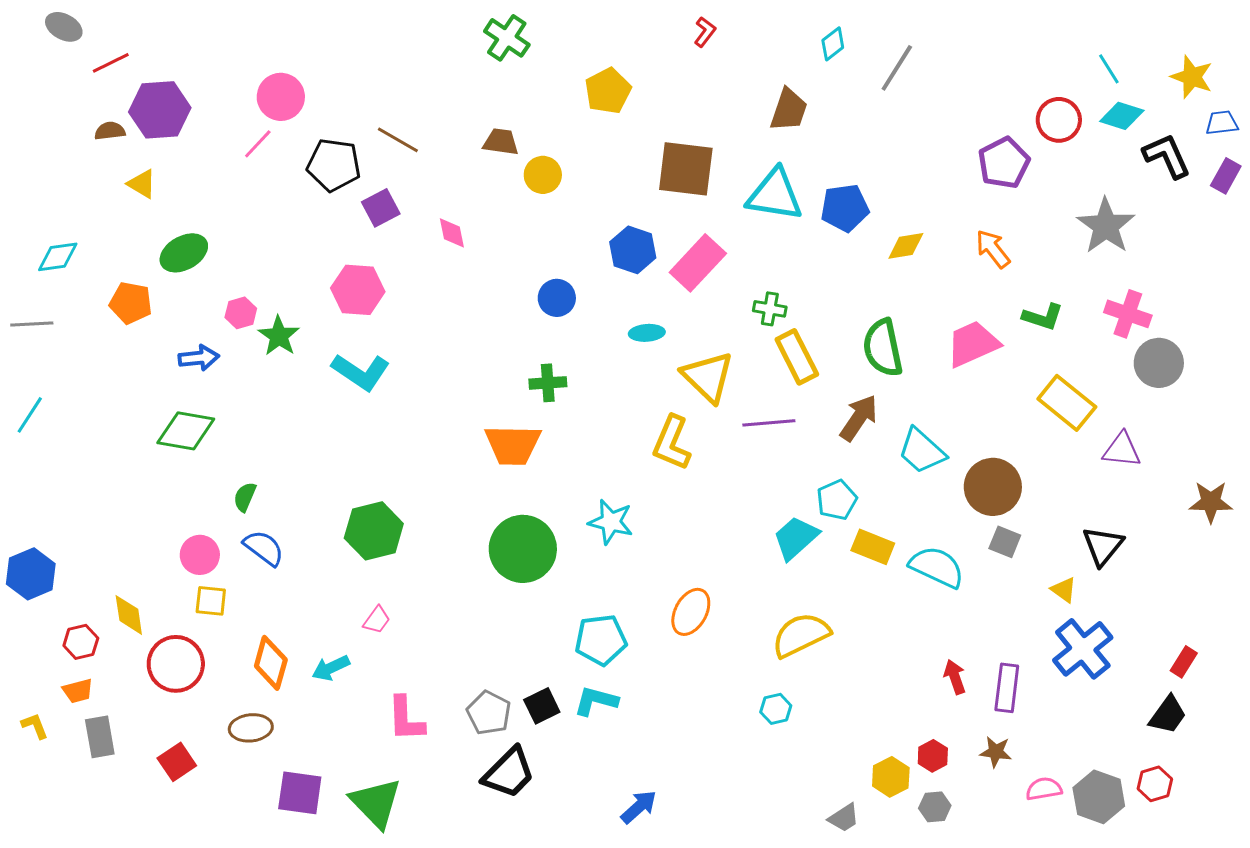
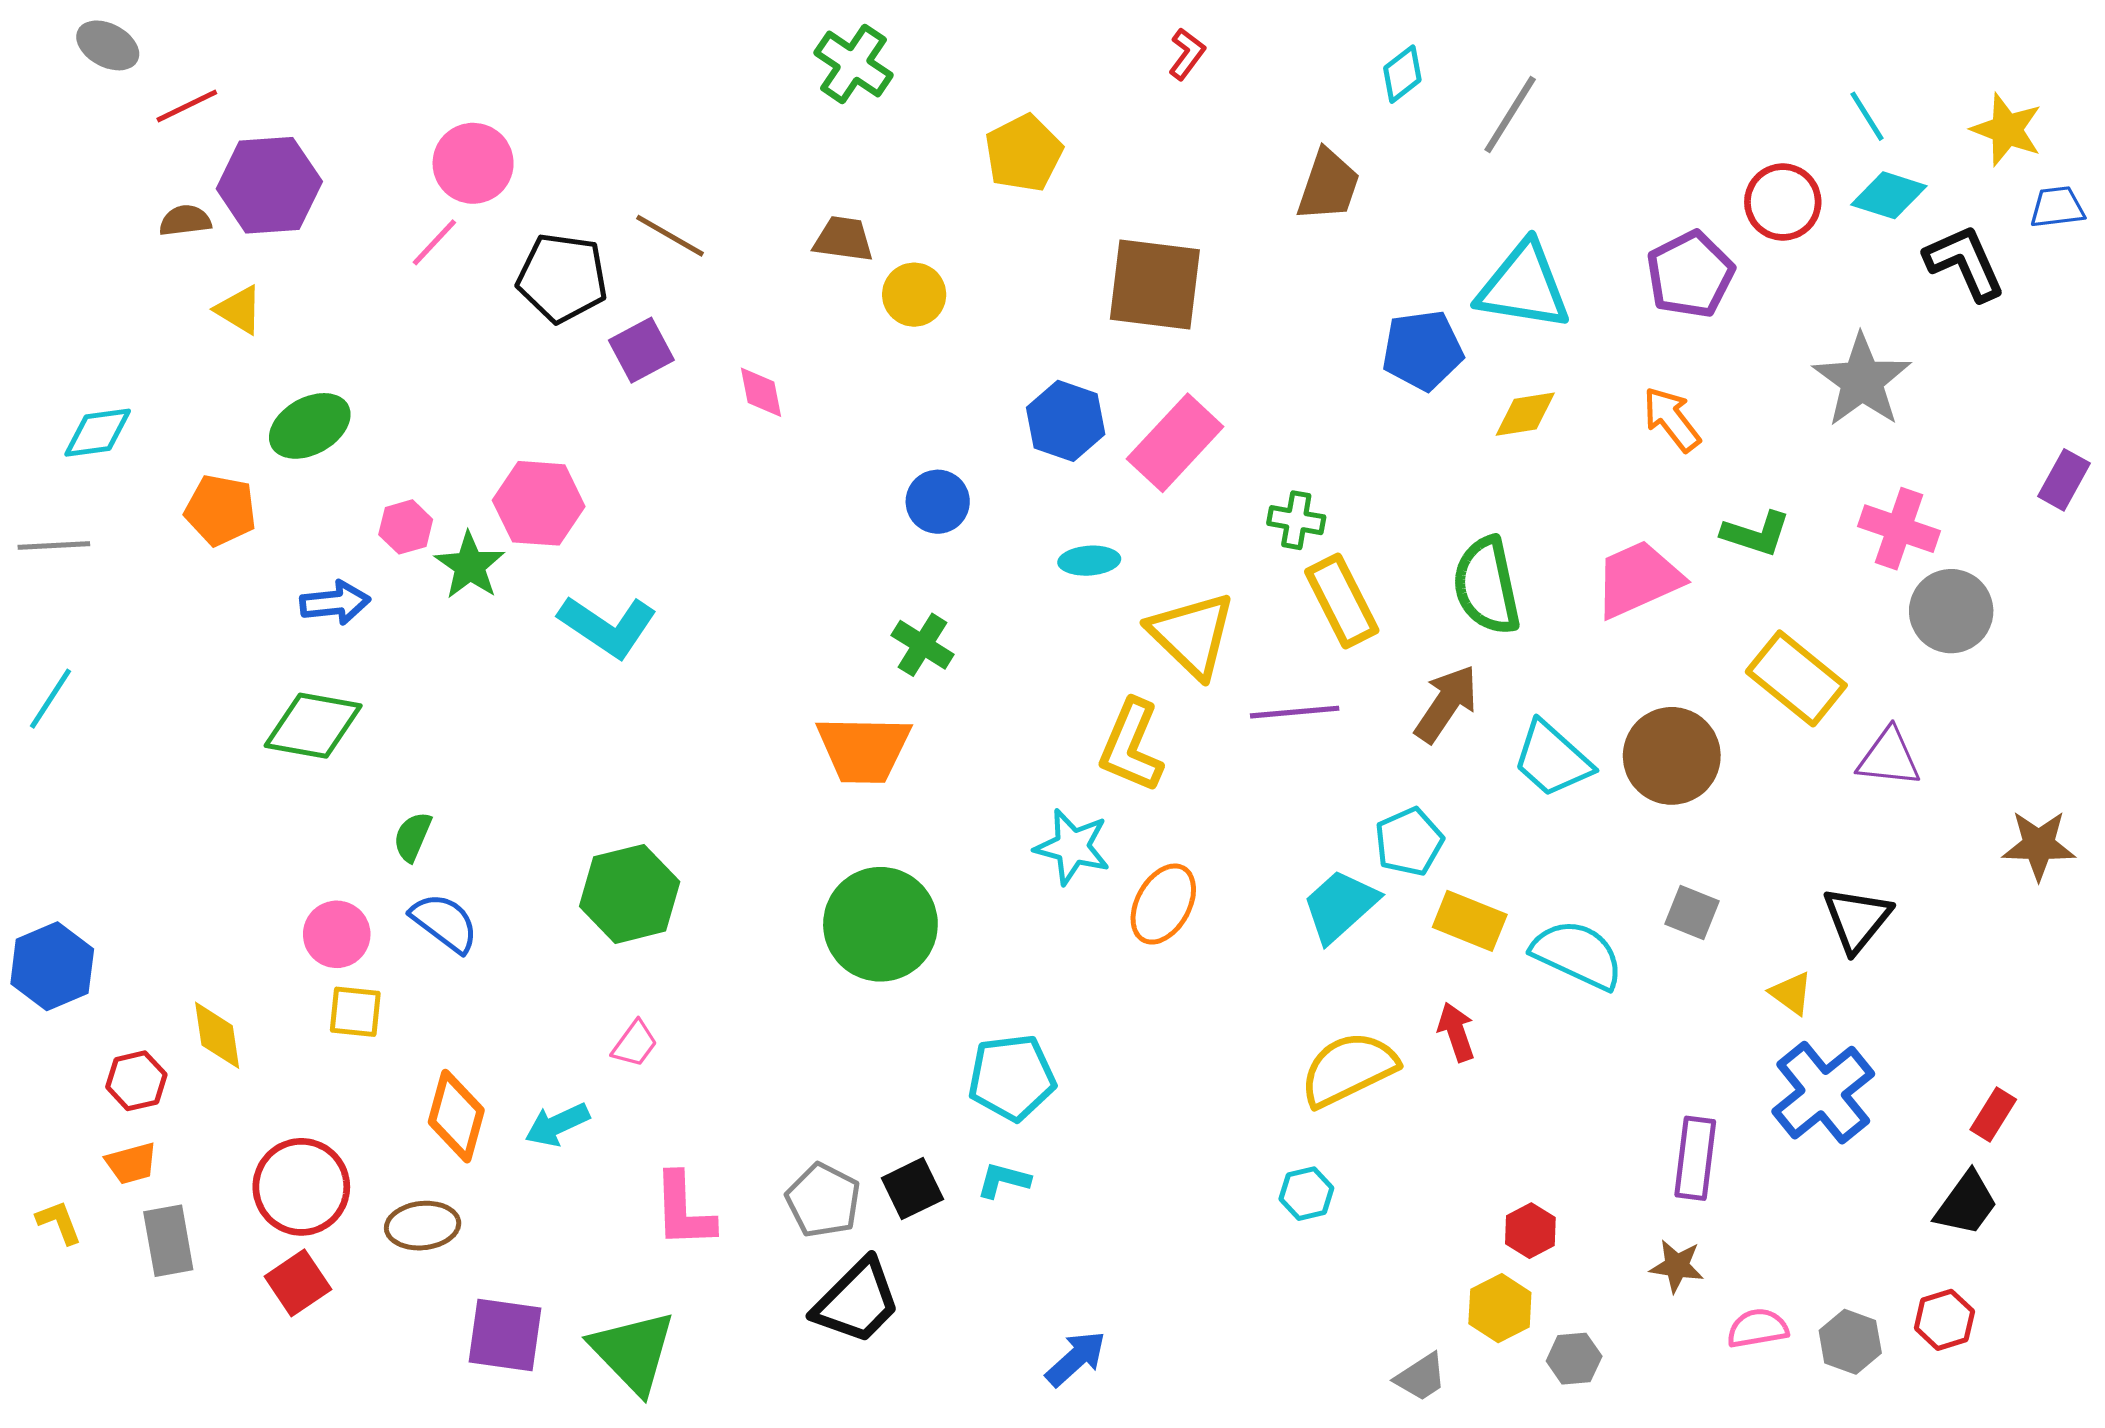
purple rectangle: (1226, 176) -> (2064, 480), moved
cyan triangle: (775, 195) -> (1524, 286), moved
pink hexagon: (358, 290) -> (539, 503), moved
green cross: (548, 383) -> (923, 645), turned 36
brown circle: (993, 487) -> (1672, 756), moved
cyan star: (611, 522) -> (1072, 847), moved
orange ellipse: (691, 612) -> (1163, 904), moved
red circle: (176, 664) -> (301, 1187), moved
red arrow: (955, 677) -> (1456, 1032), moved
cyan L-shape: (596, 701) -> (1003, 1180), size x0.7
red hexagon: (933, 756) -> (1530, 1231), moved
gray hexagon: (1099, 797) -> (1850, 1342), size x0.7

